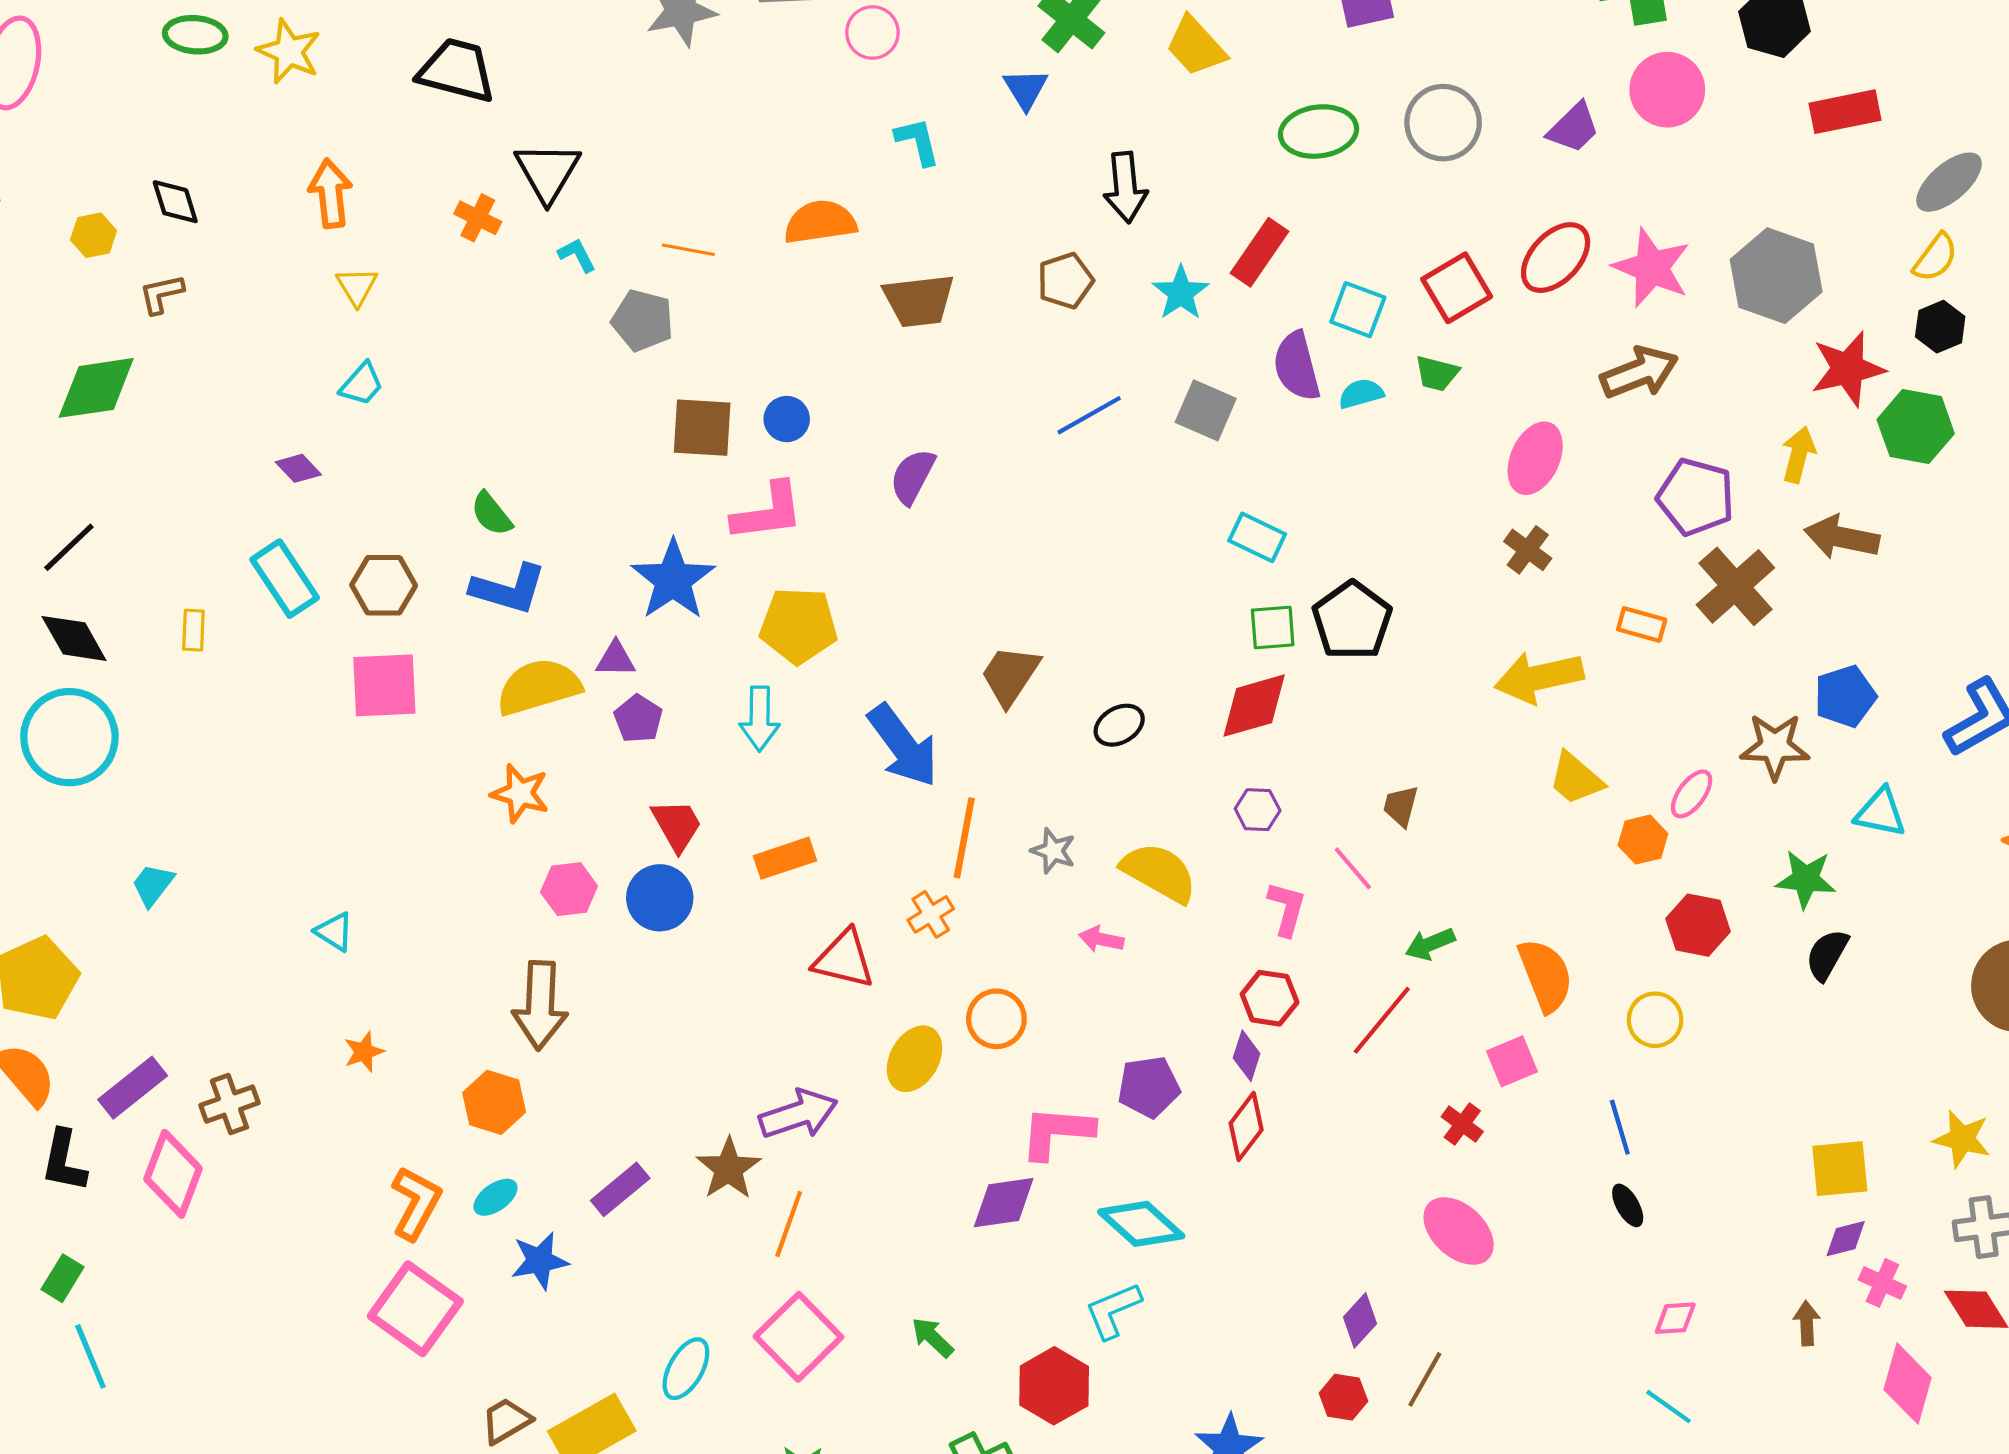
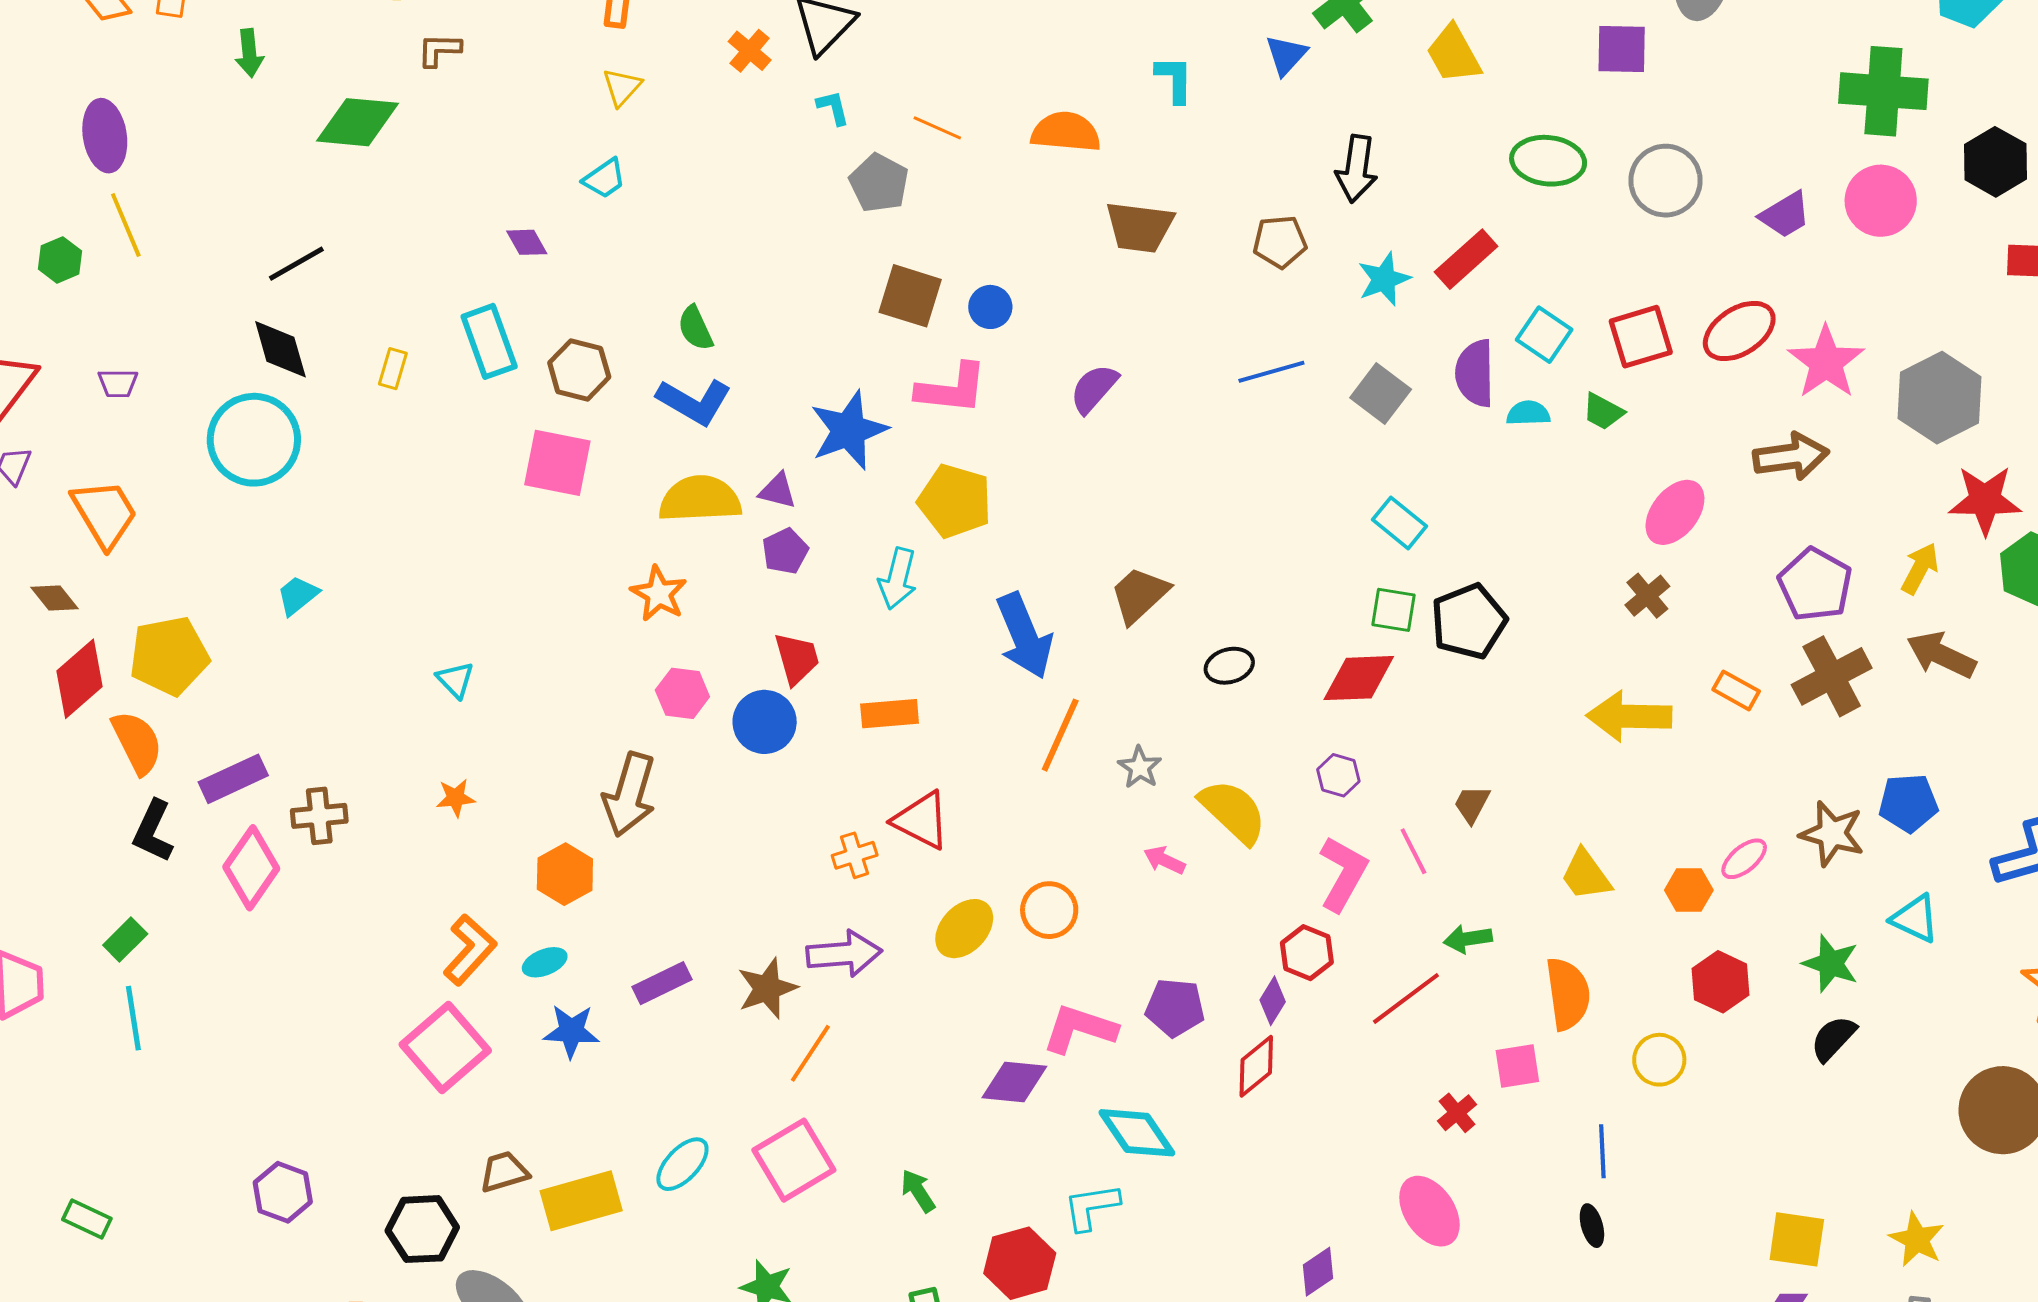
yellow trapezoid: (1576, 779) -> (1586, 875), moved
pink L-shape: (1287, 909) -> (1343, 874), size x1.4
orange cross: (931, 914) -> (855, 855), moved

